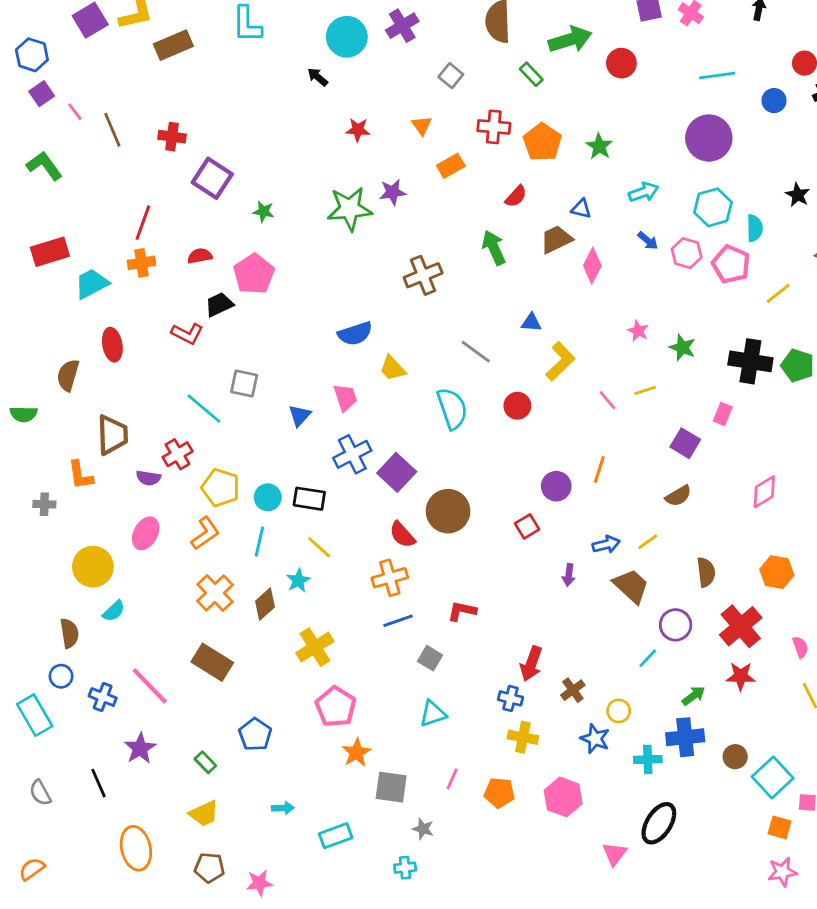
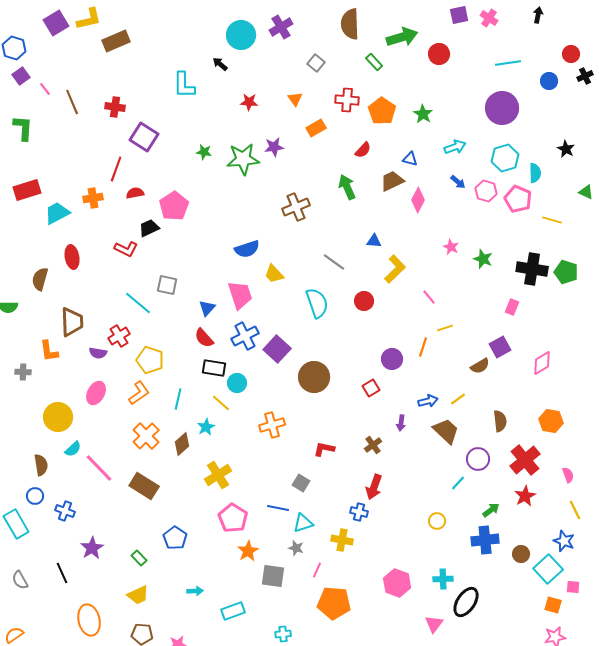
cyan L-shape: (247, 24) -> (184, 85), moved
green L-shape: (44, 166) -> (23, 128), turned 40
green star: (264, 212) -> (204, 152), moved
red line: (143, 223) -> (116, 169), moved
yellow line: (778, 293) -> (552, 220), turned 54
yellow line: (645, 390) -> (445, 328), moved
pink trapezoid: (345, 397) -> (240, 295), size x1.4
purple square: (685, 443) -> (500, 347), moved, turned 30
cyan circle: (268, 497) -> (237, 383), moved
red semicircle: (402, 535) -> (204, 338), moved
blue line: (398, 621) -> (278, 508), moved, turned 30
red star: (741, 676) -> (525, 496), turned -30
pink line: (150, 686) -> (99, 468), moved
brown cross: (573, 690) -> (373, 445), moved
yellow cross: (523, 737) -> (342, 540), moved
blue star: (595, 739) -> (564, 541), moved
cyan cross: (648, 759) -> (443, 579), moved
orange pentagon: (499, 793) -> (334, 603), moved, size x1.5
gray star: (423, 829) -> (296, 548), moved

